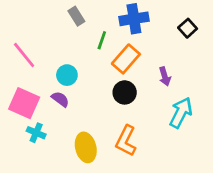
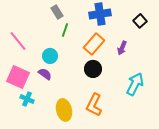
green line: (102, 40) -> (65, 30), moved
purple arrow: (165, 76) -> (122, 48), moved, turned 40

